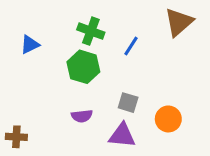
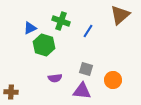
blue triangle: (30, 44) -> (30, 28), moved
green hexagon: (83, 67) -> (44, 45), moved

